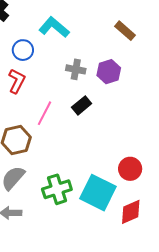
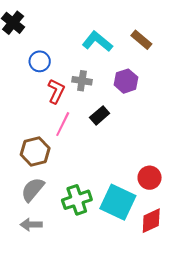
cyan L-shape: (54, 27) -> (97, 41), moved
gray cross: (76, 69) -> (82, 81), moved
red L-shape: (17, 81) -> (56, 91), moved

